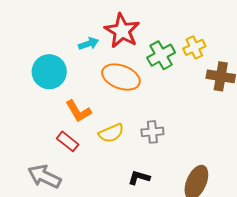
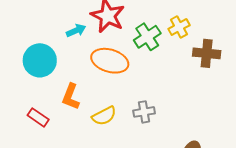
orange L-shape: (78, 111) -> (71, 97), turned 56
red rectangle: (68, 141) -> (38, 117), moved

